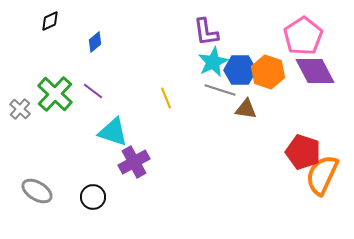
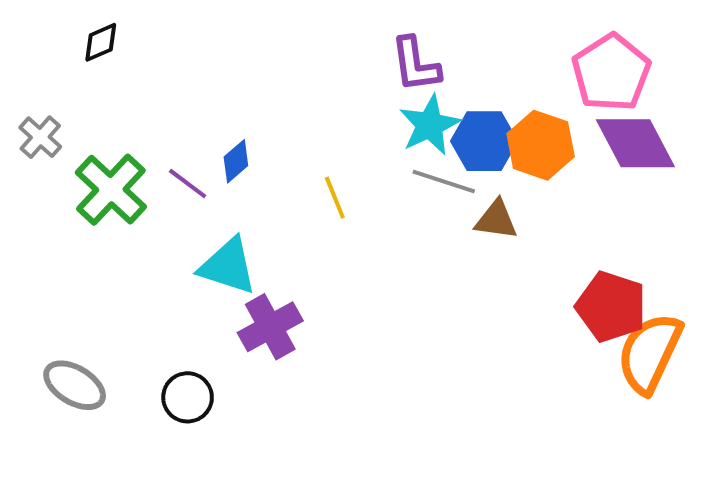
blue diamond: (95, 42) -> (236, 161), moved
gray cross: (20, 109) -> (40, 137), moved

